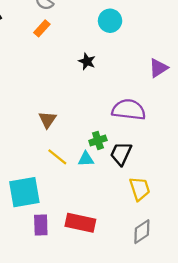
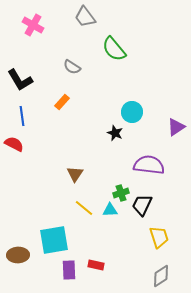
cyan circle: (110, 21) -> (132, 112), moved
orange rectangle: (42, 28) -> (62, 102), moved
black star: (87, 61) -> (115, 133), moved
red rectangle: (80, 223) -> (96, 265), moved, size x0.6

